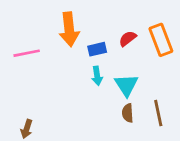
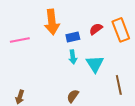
brown semicircle: (128, 113) -> (73, 96), moved, turned 40

